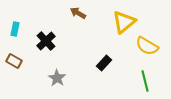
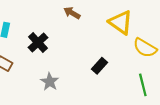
yellow triangle: (124, 22) -> (121, 22), turned -45

